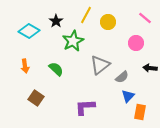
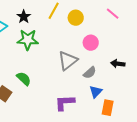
green star: (73, 41) -> (28, 40), moved, turned 30
pink circle: (136, 43) -> (91, 43), moved
green semicircle: (56, 69) -> (24, 79), moved
purple L-shape: (85, 107) -> (65, 103), moved

